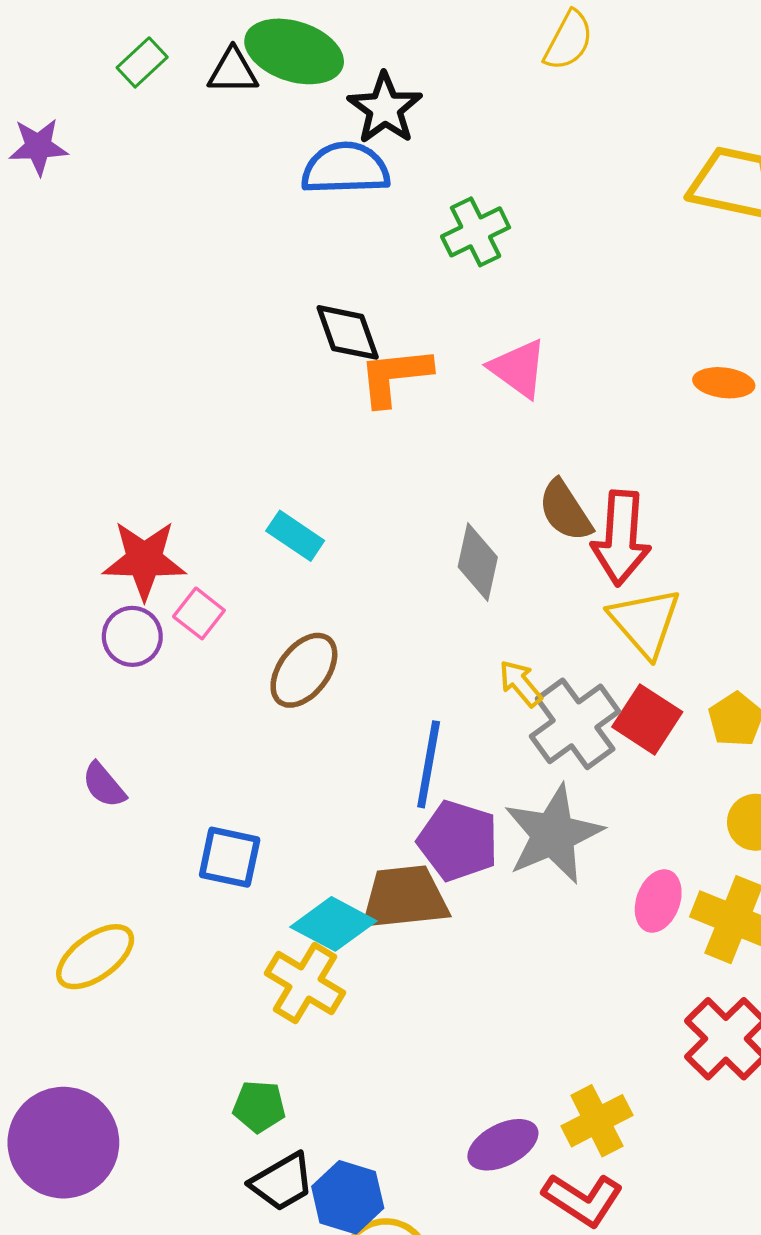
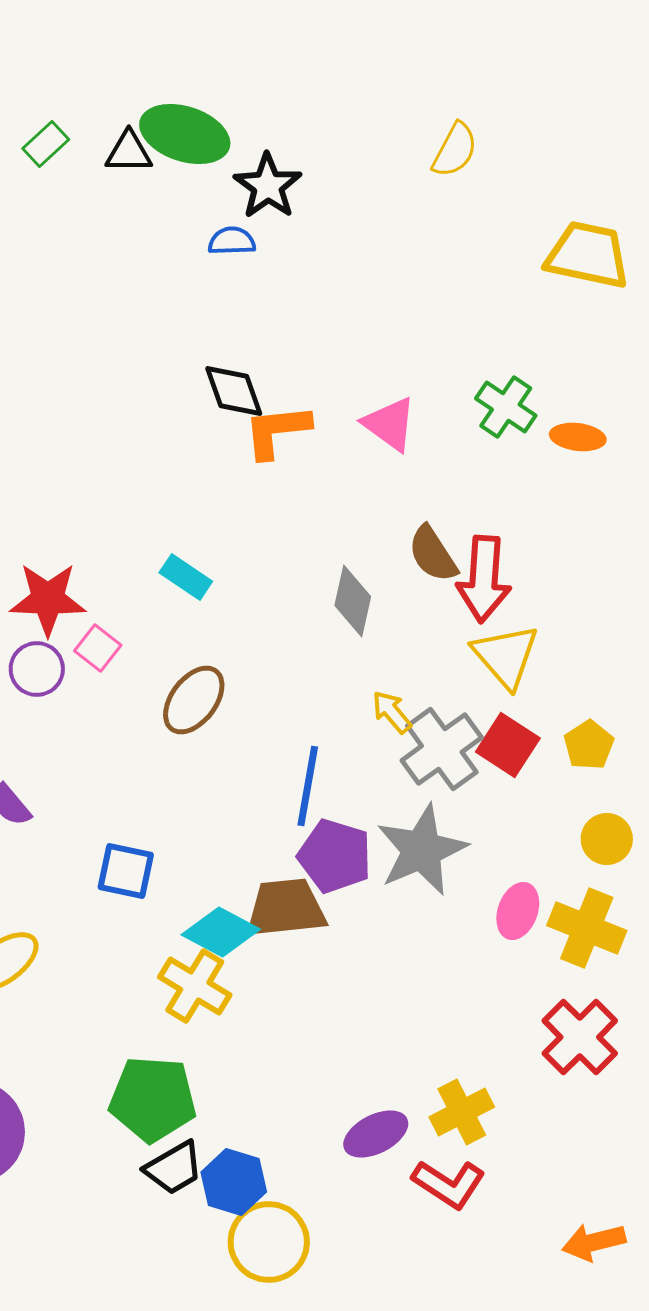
yellow semicircle: (569, 41) -> (455, 150), moved
blue semicircle: (345, 168) -> (232, 241), size x0.6
green cross: (476, 232) -> (506, 407), moved, turned -30
green pentagon: (259, 1107) -> (153, 1099), size x1.8

